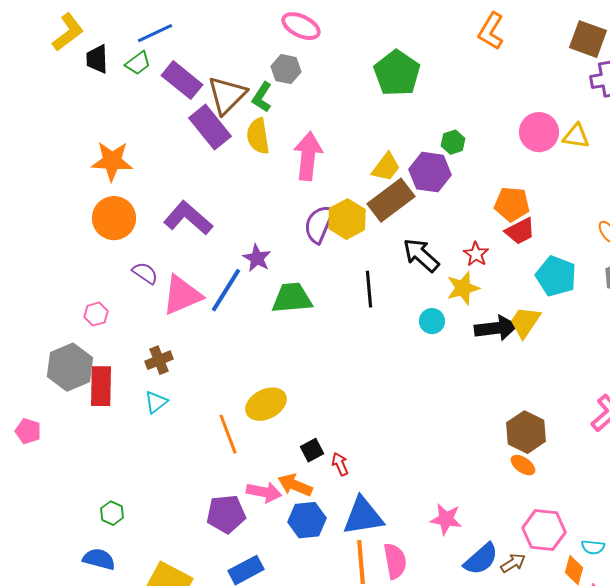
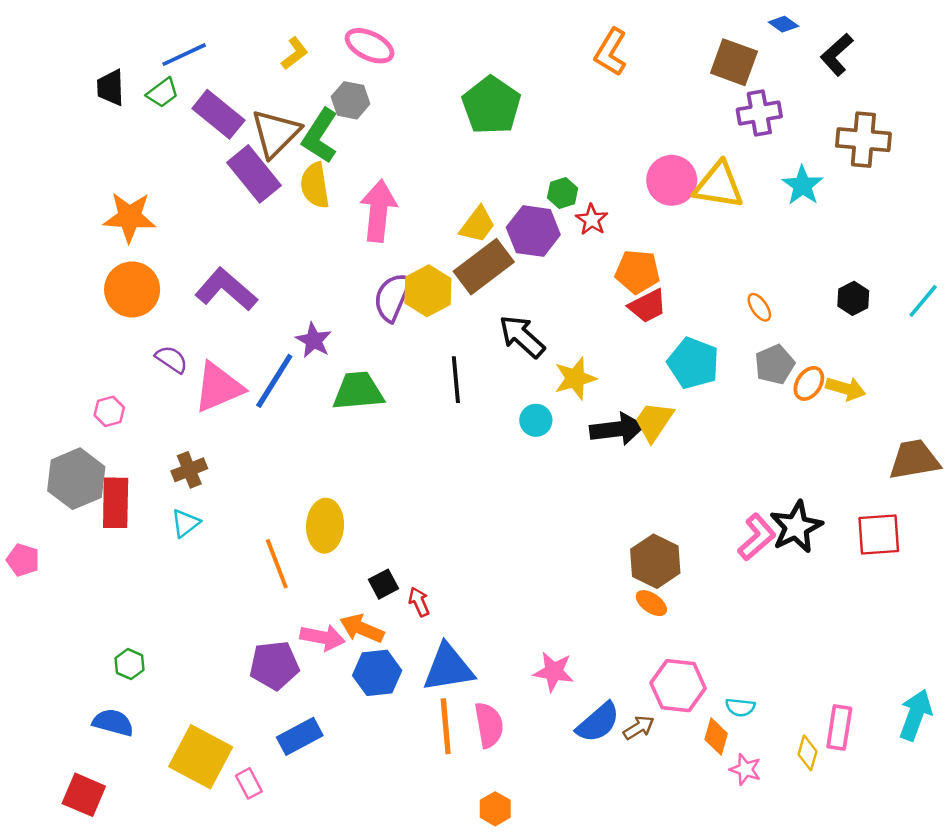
yellow L-shape: (68, 32) -> (295, 53), moved, size x0.7
green L-shape: (262, 97) -> (320, 136), size x1.4
yellow triangle: (576, 136) -> (719, 185), size x1.5
red star: (476, 254) -> (592, 220), moved
yellow ellipse: (266, 404) -> (325, 526), turned -60

